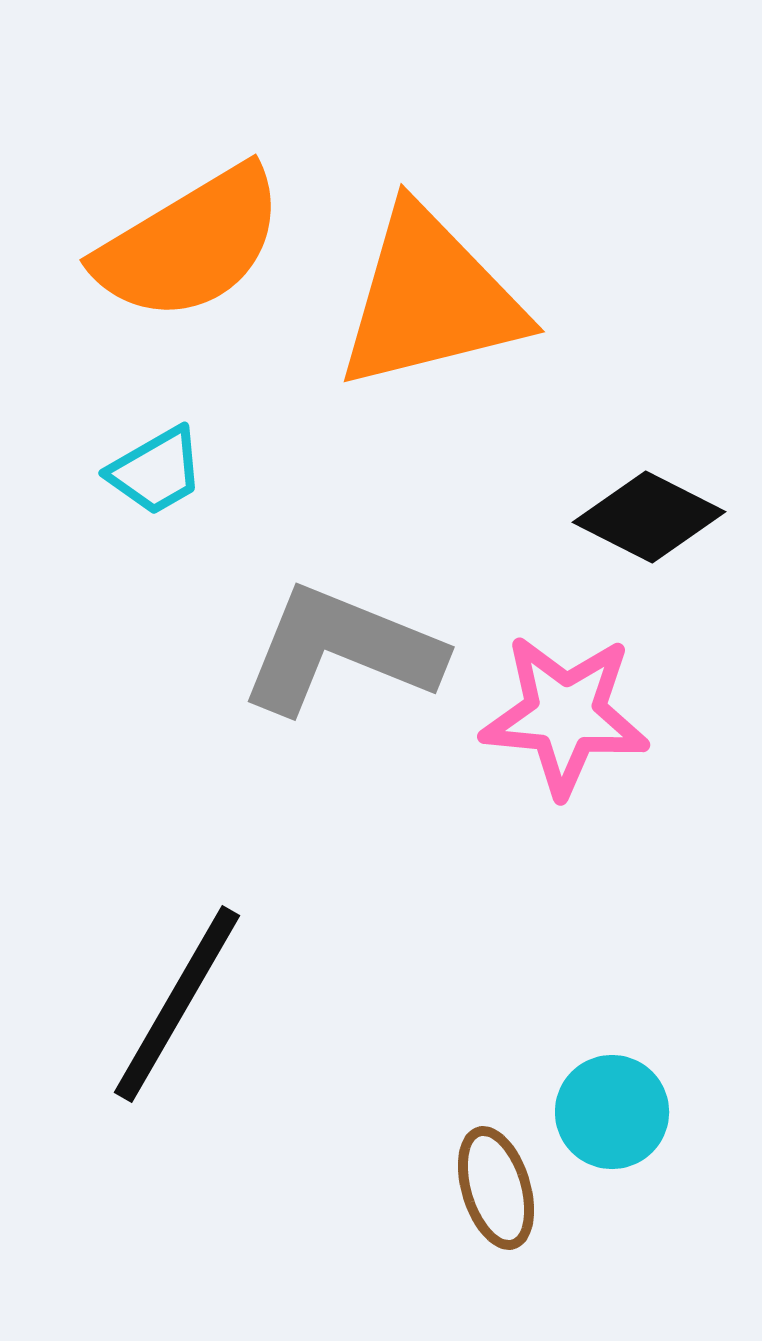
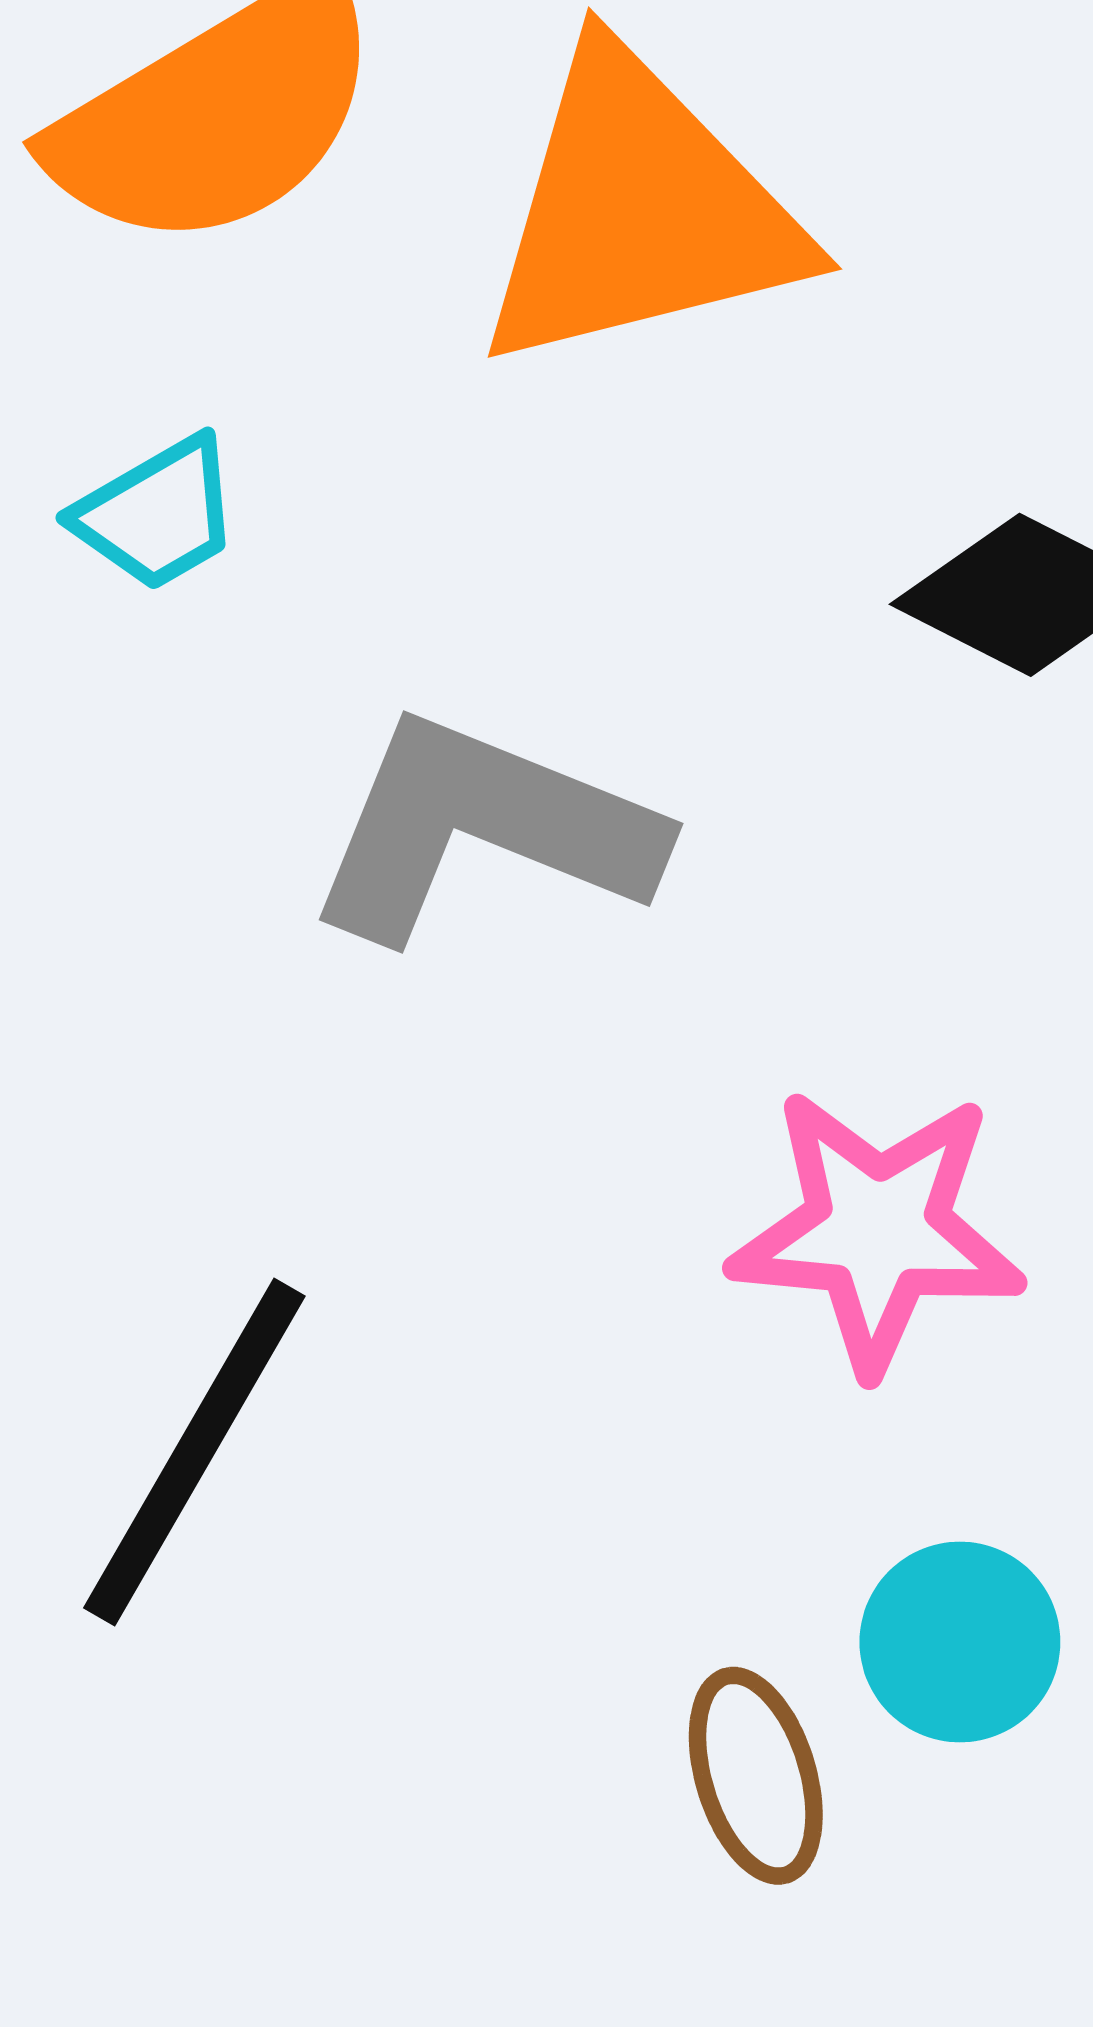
pink star: (565, 715) -> (877, 1230), moved

